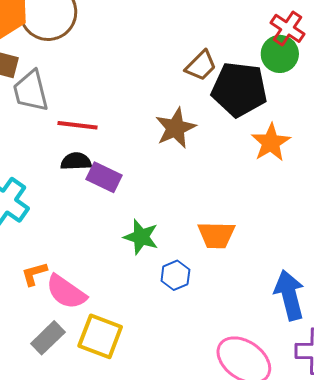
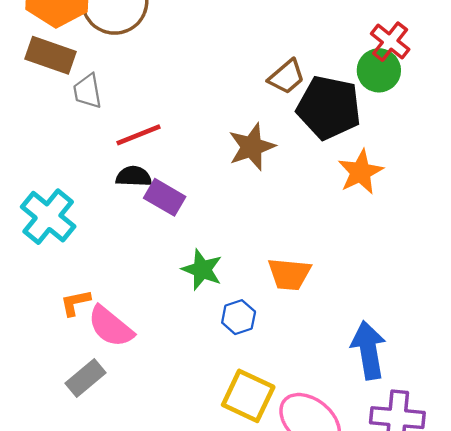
gray trapezoid: (31, 91) -> (87, 91), size x0.7
red line: (77, 125) -> (139, 135), turned -33
yellow square: (100, 336) -> (248, 396), moved

